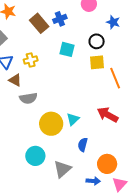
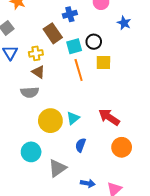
brown rectangle: (39, 23) -> (53, 33), moved
black circle: (97, 41) -> (94, 42), moved
cyan square: (67, 49) -> (74, 46), turned -35
orange line: (115, 78) -> (79, 70), moved
brown triangle: (15, 80) -> (38, 72), moved
orange circle: (107, 164) -> (122, 147), moved

